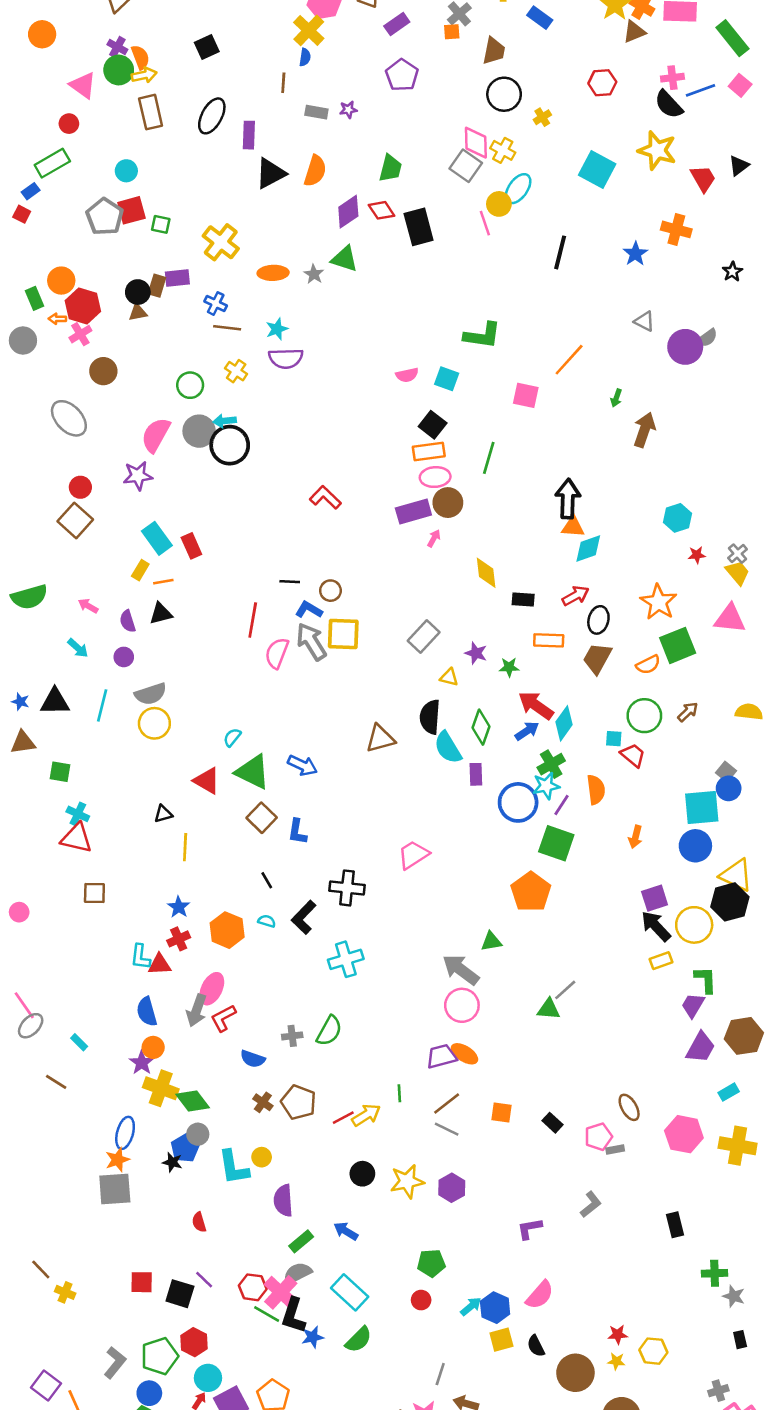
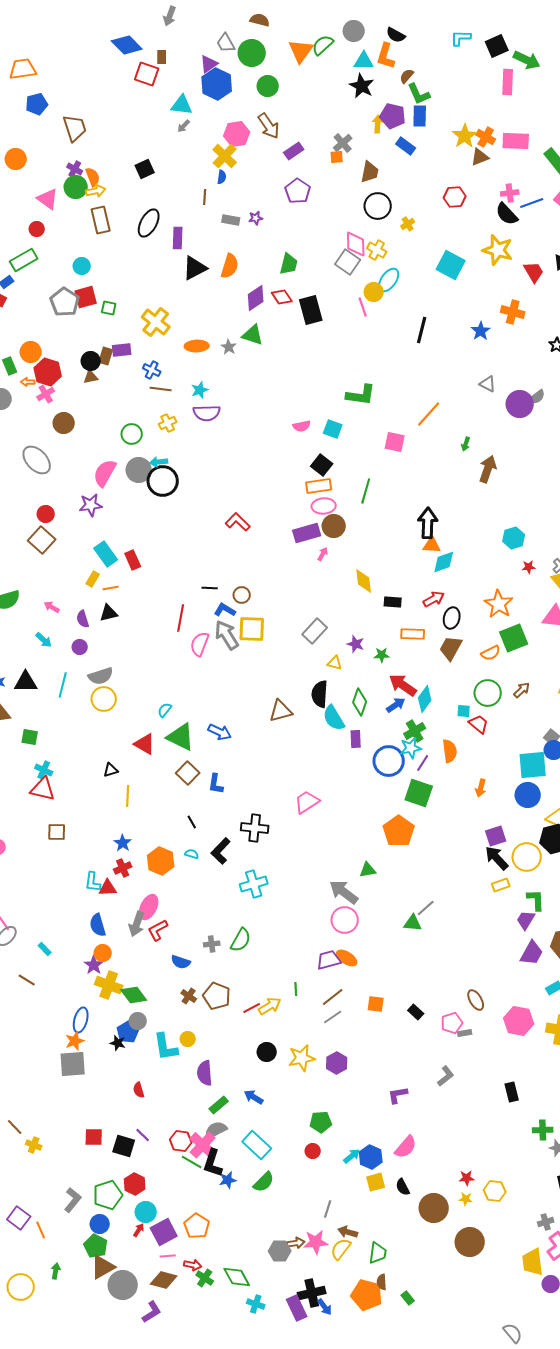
yellow cross: (236, 371) -> (168, 423), turned 30
gray line: (447, 1129) -> (333, 1017), turned -60

